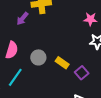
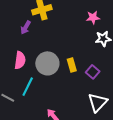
gray circle: (38, 57) -> (47, 63), size x1.5
yellow rectangle: (62, 63) -> (72, 65), turned 48

